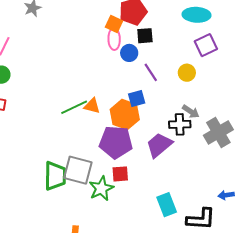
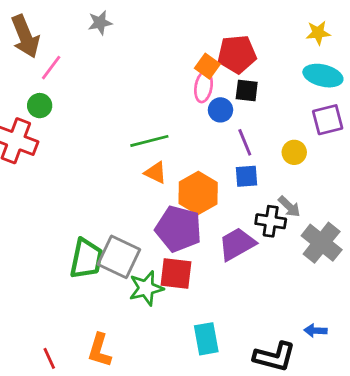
blue square: (137, 99) -> (246, 176), moved
green line: (74, 107) -> (149, 141), moved
gray cross: (218, 132) -> (322, 243), turned -32
red square: (120, 174) -> (176, 273), size x1.4
cyan rectangle: (167, 205) -> (206, 339), moved

